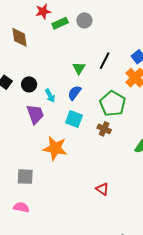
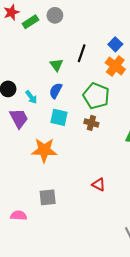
gray square: (25, 177) -> (48, 197), moved

